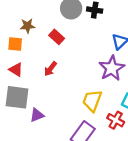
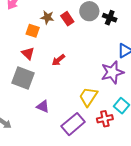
red rectangle: (57, 37) -> (67, 19), moved
purple triangle: (37, 115) -> (43, 106), moved, turned 32
red cross: (116, 120) -> (105, 119), turned 35

